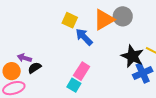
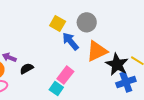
gray circle: (123, 16) -> (87, 22), moved
orange triangle: (104, 20) -> (97, 51), moved
black semicircle: (35, 68) -> (27, 69), moved

